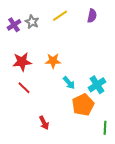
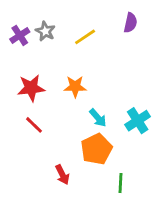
yellow line: (60, 16) -> (85, 37), moved
orange pentagon: (83, 105) -> (96, 149), moved
green line: (105, 128) -> (121, 183), moved

